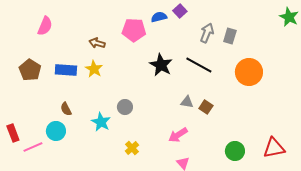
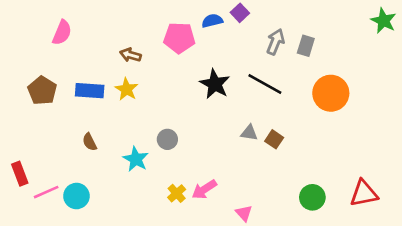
cyan circle: (56, 131) -> (76, 196), moved
pink arrow: (178, 135) -> (204, 189), moved

